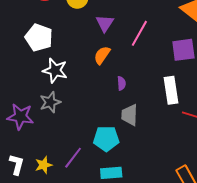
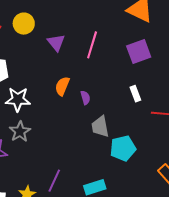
orange semicircle: (102, 55) -> (62, 86), moved
white rectangle: (171, 90) -> (135, 94), size x0.6
cyan pentagon: (106, 139) -> (123, 148), moved

